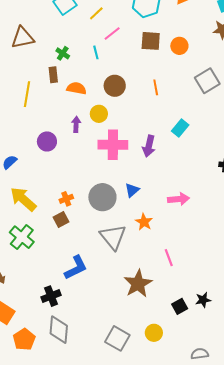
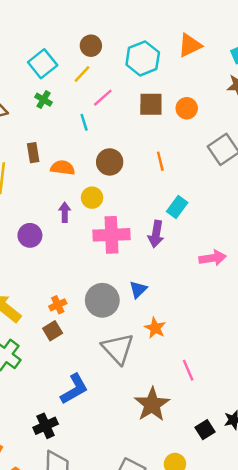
green cross: (63, 53) -> (43, 100), moved
cyan rectangle: (180, 128) -> (177, 207), moved
pink arrow: (179, 199) -> (213, 258), moved

